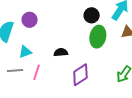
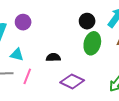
cyan triangle: (25, 52) -> (17, 55), turned 32
purple diamond: (80, 75) -> (72, 81), turned 55

